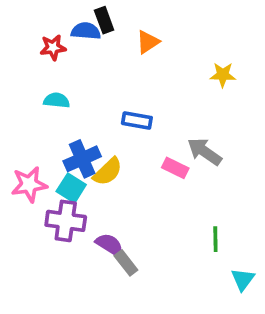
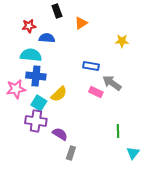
blue semicircle: (86, 31) -> (47, 38), moved
cyan semicircle: (57, 100) -> (31, 55), size x1.5
blue rectangle: (137, 120) -> (91, 66), moved
blue cross: (82, 159) -> (36, 76), moved, turned 30
pink star: (29, 184) -> (16, 89), moved
gray rectangle: (126, 263) -> (71, 153), moved, turned 56

